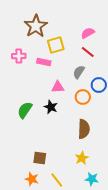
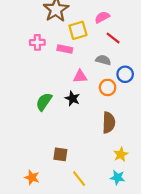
pink semicircle: (88, 33) -> (102, 17), moved
gray semicircle: (79, 72) -> (103, 60), turned 72
yellow star: (82, 158) -> (121, 154), moved
orange star: (32, 179) -> (32, 177), moved

